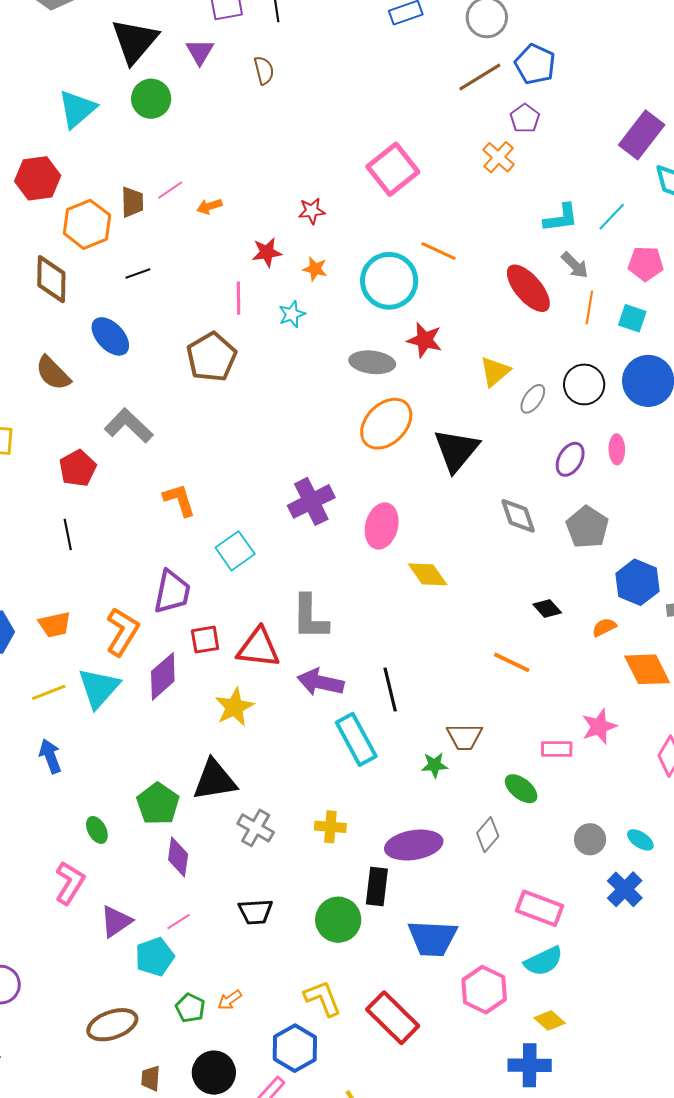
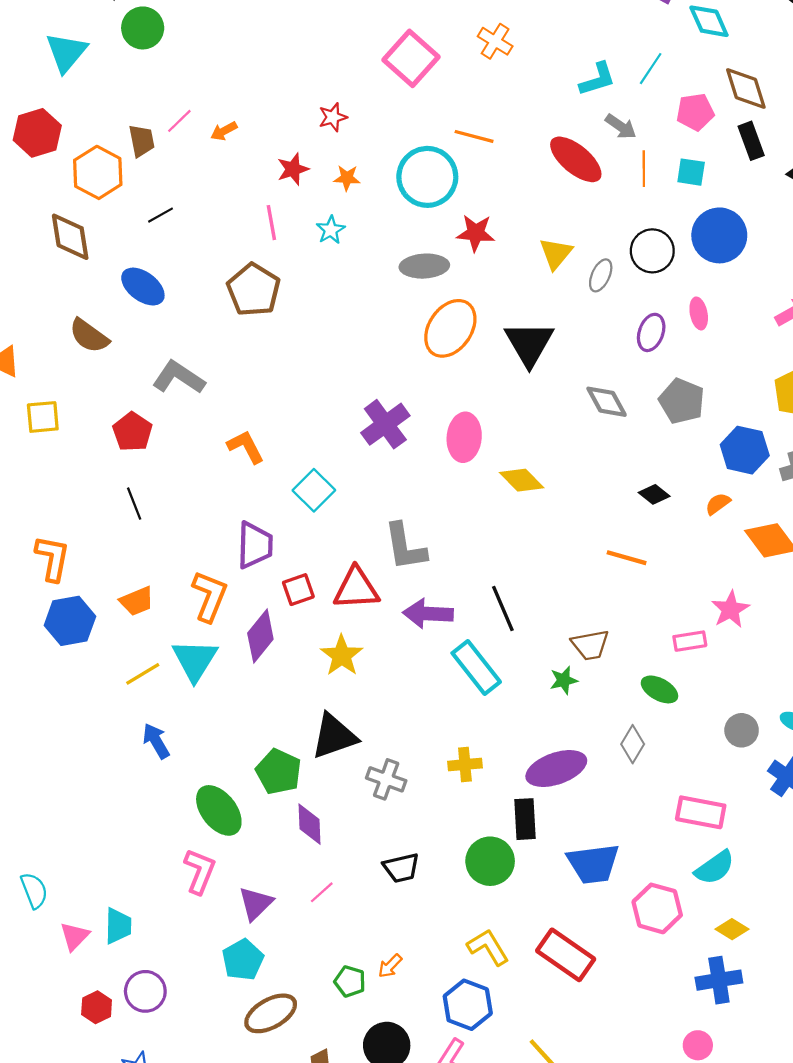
orange cross: (498, 157) -> (495, 41), moved
green ellipse: (97, 830) -> (219, 810), size x1.8
cyan pentagon: (155, 957) -> (243, 960), moved

